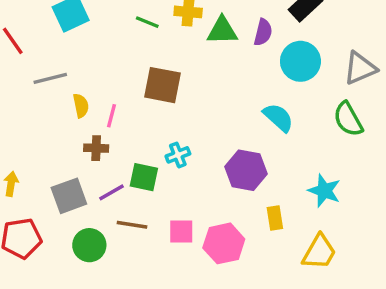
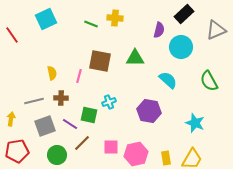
green triangle: (222, 31) -> (135, 58), moved
gray triangle: (360, 68) -> (216, 30), moved
gray line: (50, 78) -> (34, 101), moved
pink line: (111, 116) -> (79, 76), moved
purple line: (111, 192) -> (70, 124), turned 63
yellow rectangle: (275, 218) -> (166, 158), moved
brown line: (132, 225) -> (82, 143), turned -54

